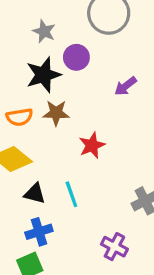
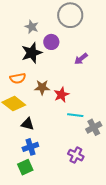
brown star: (56, 113) -> (42, 87), moved
cyan line: (71, 194) -> (75, 115), moved, turned -63

